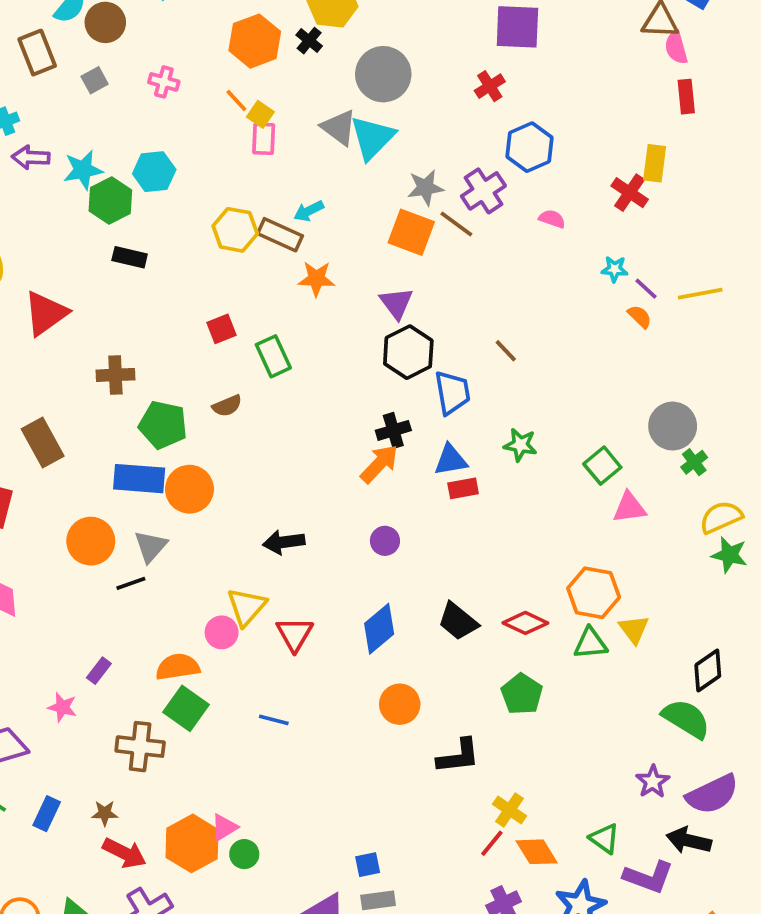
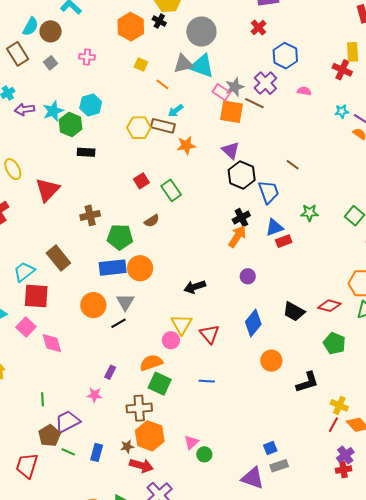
orange line: (236, 101) -> (162, 84), moved
gray triangle: (339, 127) -> (183, 64), turned -40
cyan triangle: (372, 138) -> (202, 66), turned -44
pink rectangle: (264, 139) -> (221, 92), moved, turned -48
orange hexagon: (192, 843) -> (150, 436), moved

